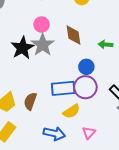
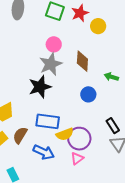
black star: (22, 48) -> (40, 87), moved
purple circle: (85, 87) -> (79, 139), moved
blue rectangle: (63, 88) -> (48, 121), moved
brown semicircle: (30, 101) -> (20, 135), moved

